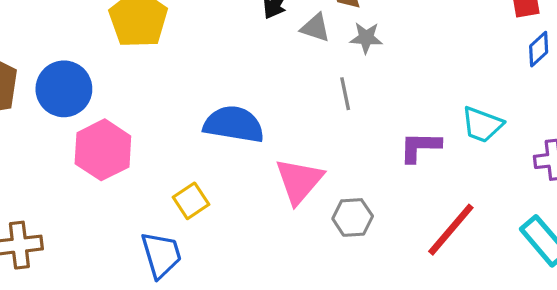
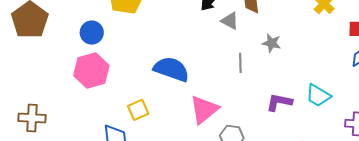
gray star: (366, 38) -> (272, 43), moved
blue circle: (64, 89) -> (92, 33), moved, size x0.7

